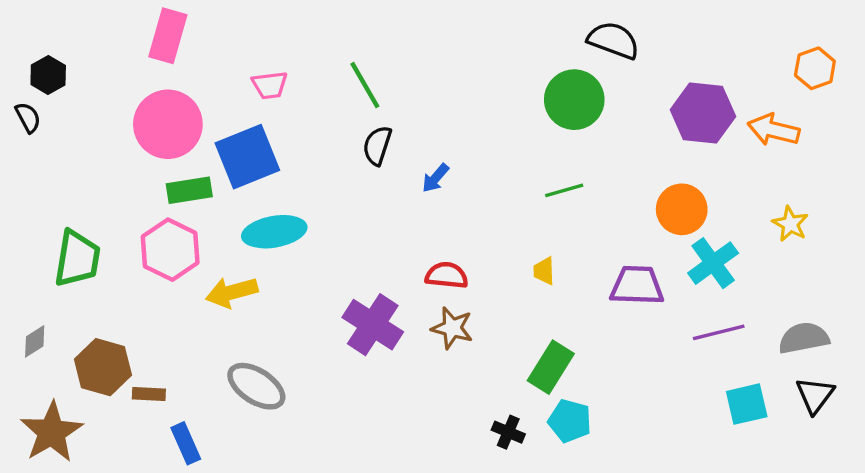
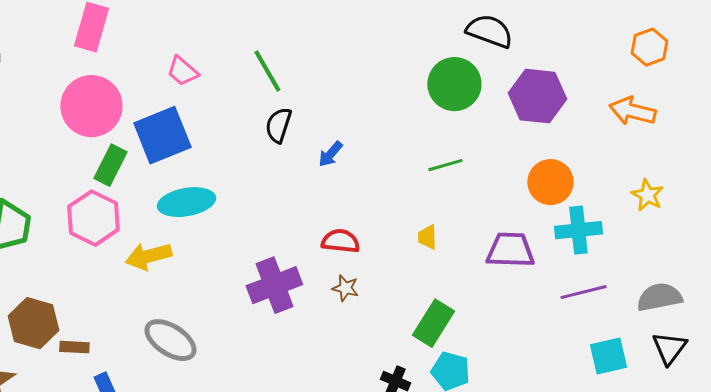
orange hexagon: (815, 68) -> (649, 47), moved
pink trapezoid: (270, 85) -> (182, 71), turned 48
purple hexagon: (703, 113) -> (537, 96), moved
green rectangle: (189, 190) -> (110, 165), turned -54
cyan cross: (713, 263) -> (578, 230), turned 30
purple cross: (373, 325) -> (274, 285), turned 36
brown star: (452, 328) -> (345, 288), size x0.7

